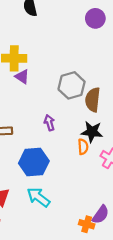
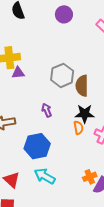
purple circle: (95, 18) -> (64, 14), moved
purple triangle: (22, 77) -> (18, 73), turned -32
orange cross: (87, 224) -> (90, 177), moved, turned -32

